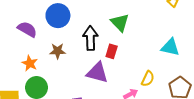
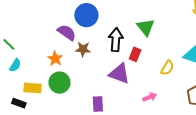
purple semicircle: (27, 29) -> (67, 32), moved
yellow semicircle: (148, 79) -> (167, 68), moved

